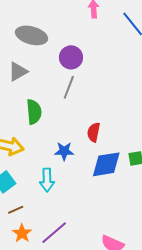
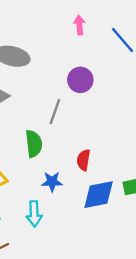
purple circle: (71, 57) -> (80, 80), moved
green semicircle: (34, 112) -> (34, 144), moved

